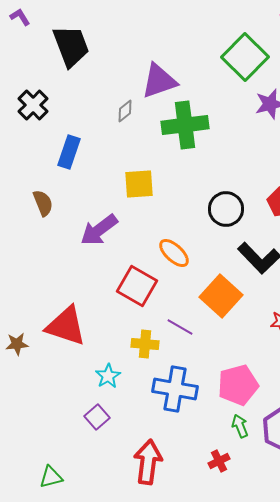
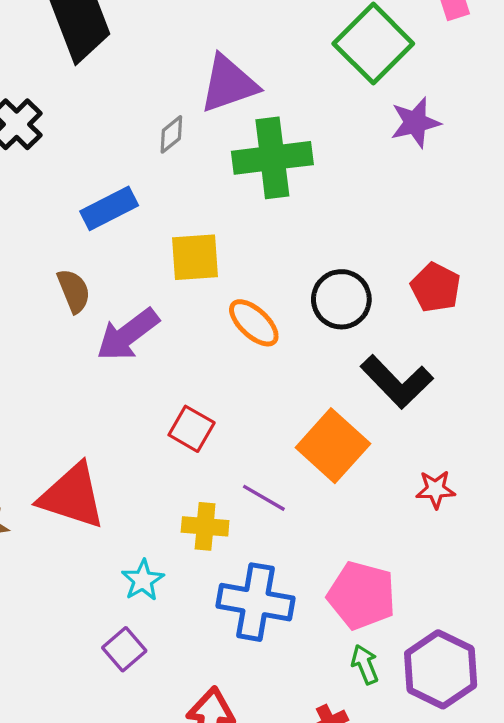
blue rectangle: (69, 152) -> (109, 208), moved, turned 44
brown semicircle: (43, 203) -> (74, 291), moved
orange ellipse: (174, 253) -> (254, 323), moved
red square: (137, 286) -> (192, 429), size x0.7
pink pentagon: (238, 385) -> (361, 595), turned 30

